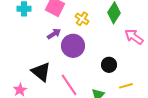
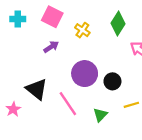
purple circle: (73, 46) -> (85, 74), moved

